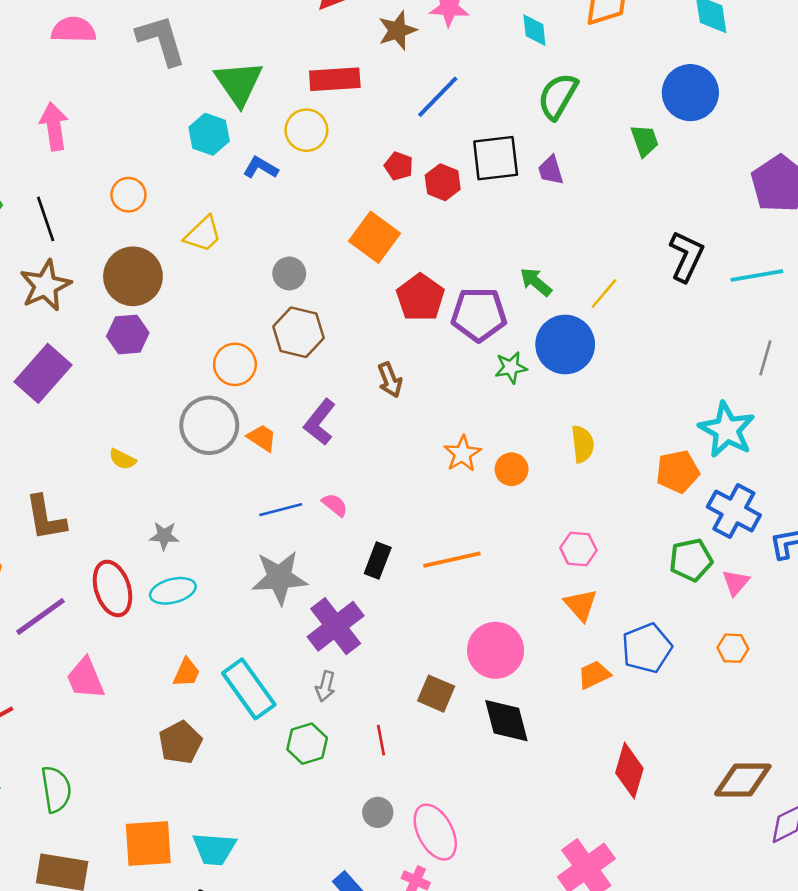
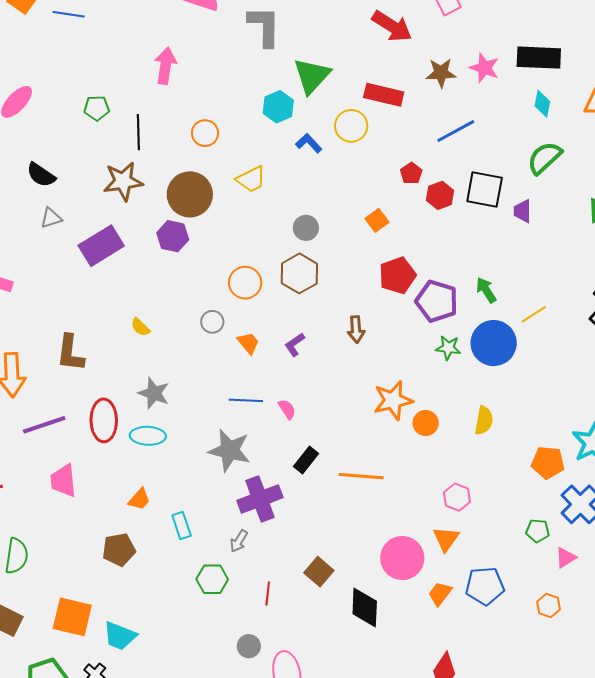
orange square: (374, 237) -> (377, 220), size x0.6
purple L-shape: (320, 422) -> (295, 345), size x0.7
gray circle: (209, 425) -> (212, 322), size x0.5
orange star: (462, 454) -> (393, 400), size x1.4
gray star: (164, 536) -> (154, 393), size x1.4
green pentagon: (691, 560) -> (538, 531), size x0.7
pink circle: (496, 650) -> (402, 558), moved
orange trapezoid: (594, 675) -> (440, 594), turned -44
cyan rectangle: (249, 689) -> (182, 526), size x0.6

